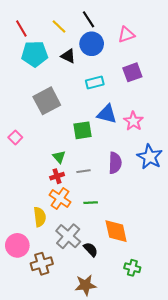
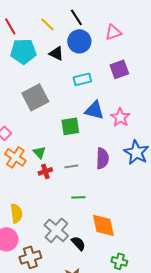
green triangle: (59, 157) -> (39, 152), moved
orange cross: (60, 199) -> (15, 157), moved
yellow semicircle: (40, 217) -> (16, 213), moved

